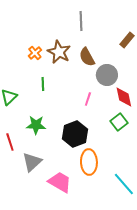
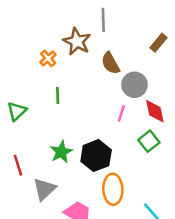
brown star: (59, 52) -> (77, 42), moved
pink line: (88, 99) -> (121, 114), moved
green star: (36, 125) -> (61, 152), moved, turned -30

